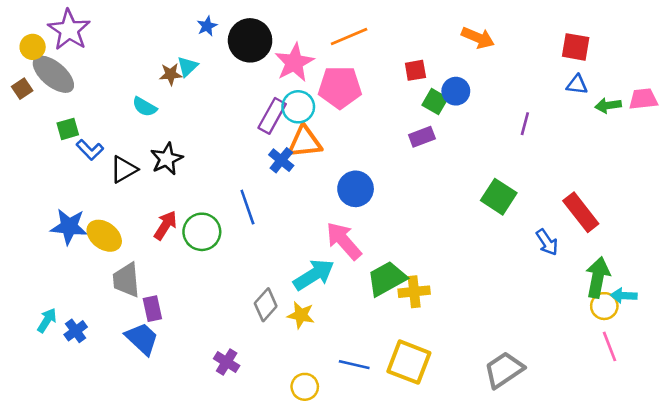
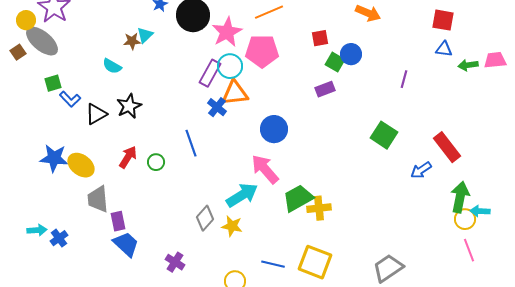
green circle: (202, 232) -> (156, 162), size x0.6
blue arrow: (547, 242) -> (421, 170), turned 90
cyan arrow: (47, 320) -> (37, 230), turned 54
blue trapezoid: (142, 339) -> (126, 244), moved

